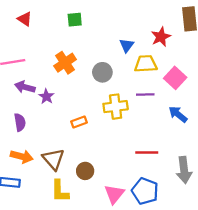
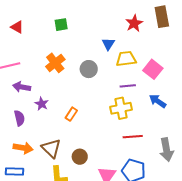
red star: (161, 37) -> (134, 23), moved
purple star: (46, 97) -> (42, 104), moved
yellow cross: (116, 107) -> (121, 108), moved
orange rectangle: (79, 122) -> (71, 114), turned -32

